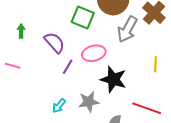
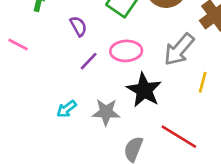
gray arrow: (127, 29) -> (179, 49), moved
purple semicircle: (54, 43) -> (78, 26), size x0.7

